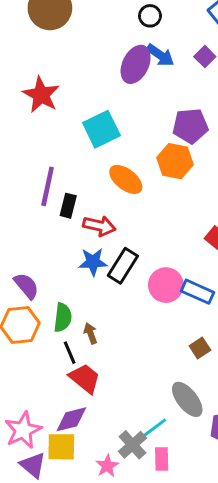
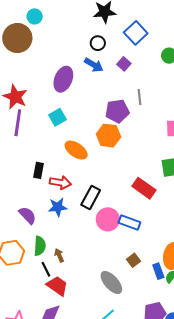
black circle: (150, 16) -> (98, 43), moved
purple ellipse: (136, 64) -> (63, 79), moved
cyan square: (101, 129) -> (57, 117), size x0.7
purple line: (48, 186) -> (18, 123), moved
black rectangle: (123, 266) -> (91, 198), moved
purple semicircle: (26, 286) -> (27, 215), moved
gray ellipse: (187, 399) -> (111, 282), moved

